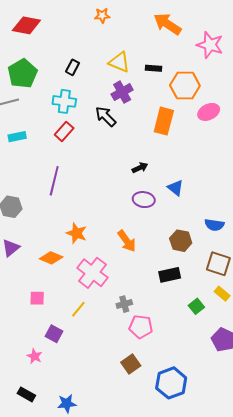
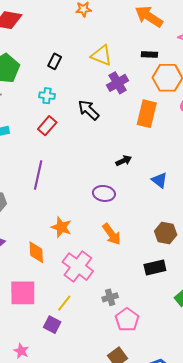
black rectangle: (154, 68) -> (149, 55), moved
purple cross: (122, 92) -> (118, 83), moved
cyan cross: (64, 101) -> (47, 96), size x0.7
purple ellipse: (144, 200) -> (104, 193), moved
orange diamond: (51, 258) -> (36, 252), turned 65
pink square: (37, 298) -> (23, 293), size x1.8
pink pentagon: (141, 327) -> (127, 320), turned 30
purple square: (54, 334) -> (52, 325), moved

